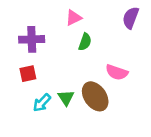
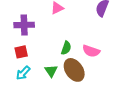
green semicircle: (85, 42) -> (66, 48), moved
cyan arrow: (42, 103) -> (23, 73), moved

